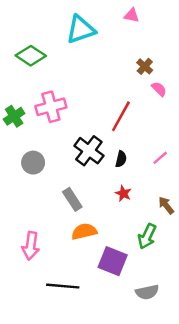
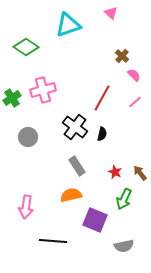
pink triangle: (132, 15) -> (111, 13), turned 32
pink line: (160, 158) -> (135, 102), moved
red star: (123, 193) -> (115, 172), moved
gray rectangle: (72, 199) -> (77, 166), moved

